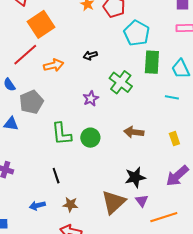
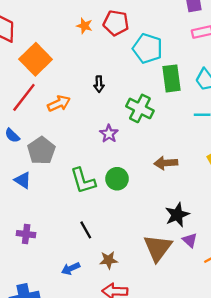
black arrow: (90, 55) -> (99, 84), turned -64
blue triangle: (11, 124) -> (23, 180), turned 35

